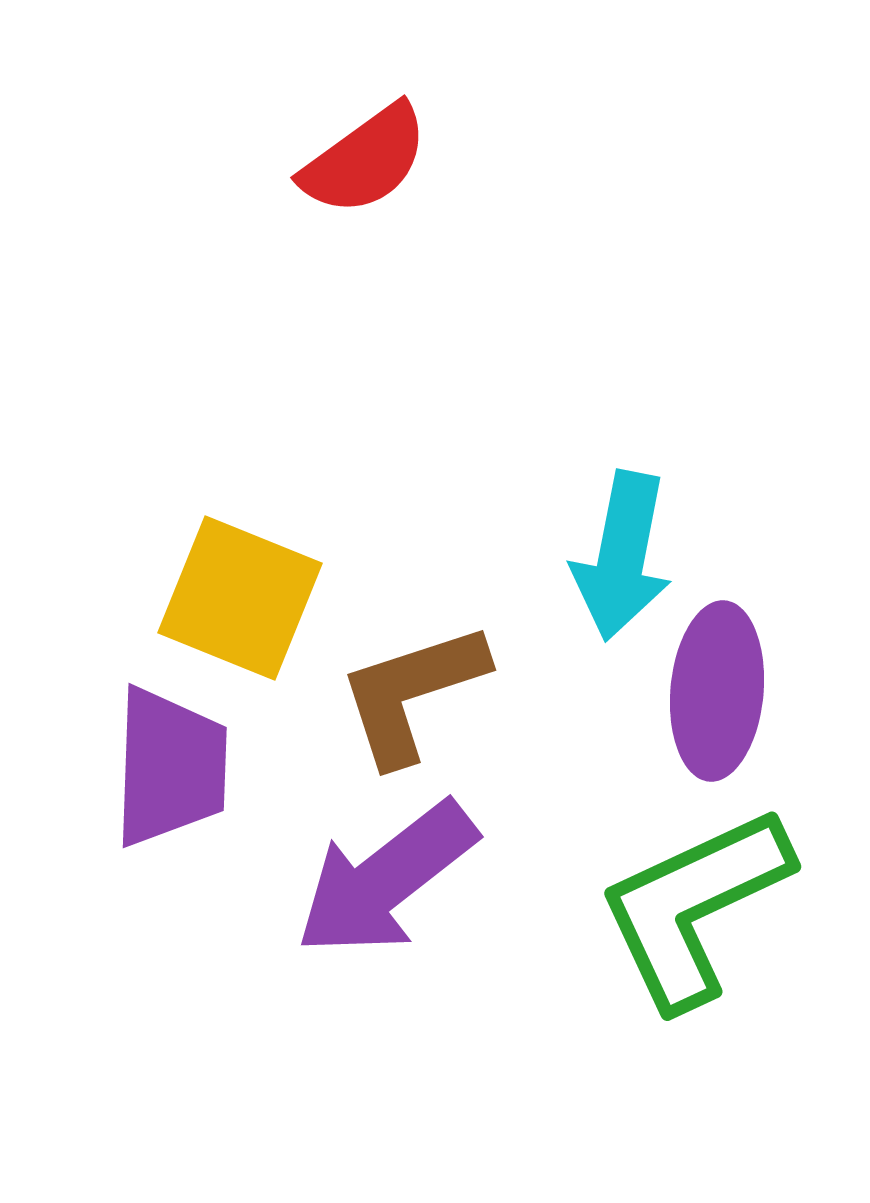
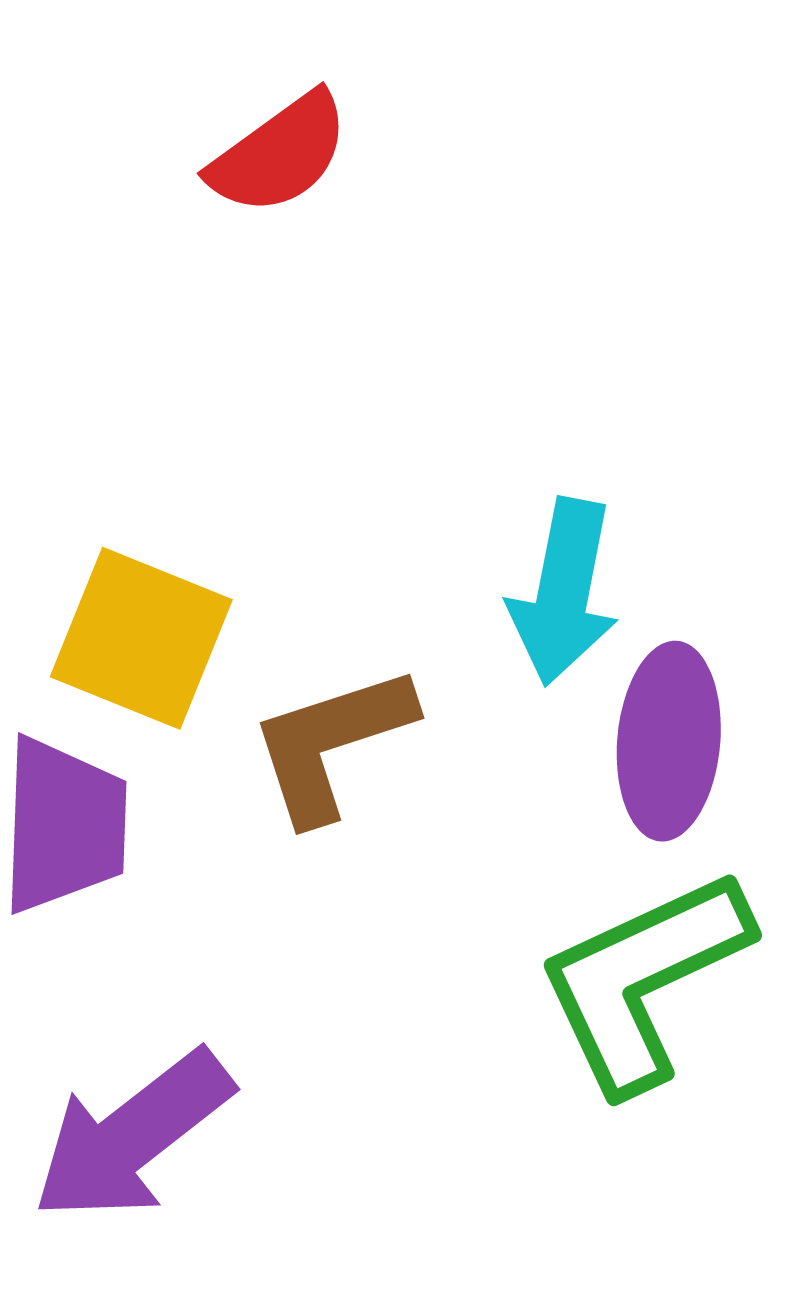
purple arrow: (386, 879) -> (132, 1136), moved

